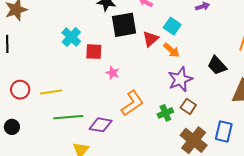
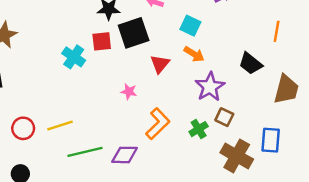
red triangle: (151, 39) -> (160, 64), moved
red square: (94, 52) -> (102, 41), moved

